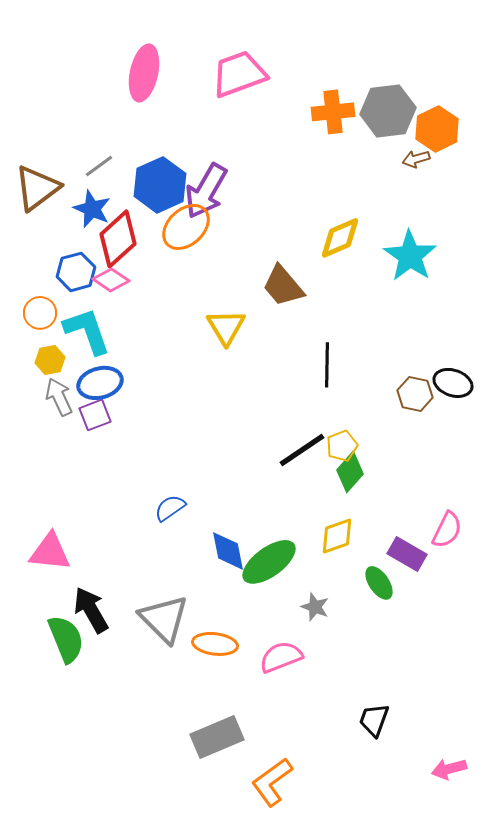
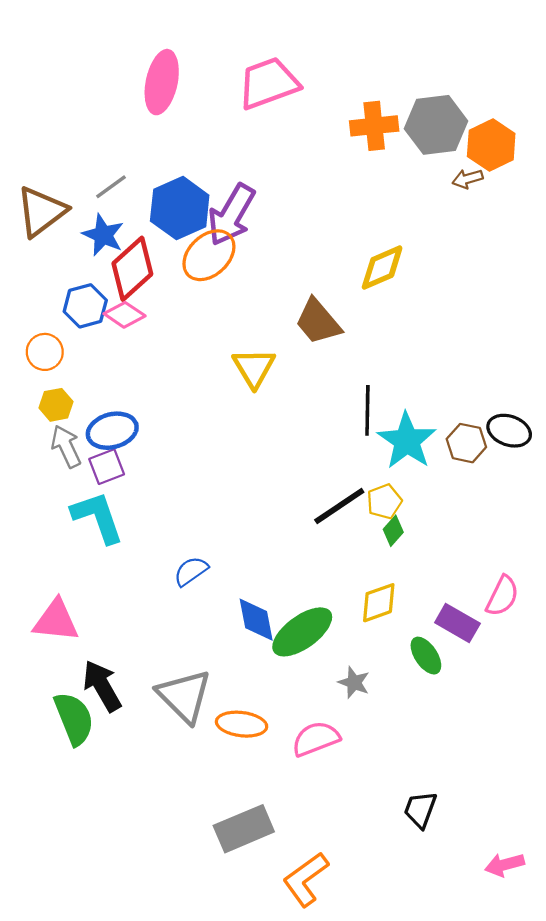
cyan star: (410, 256) -> (407, 441), moved
cyan L-shape: (87, 331) -> (98, 517), moved
green diamond: (350, 472) -> (393, 531), size x0.7

